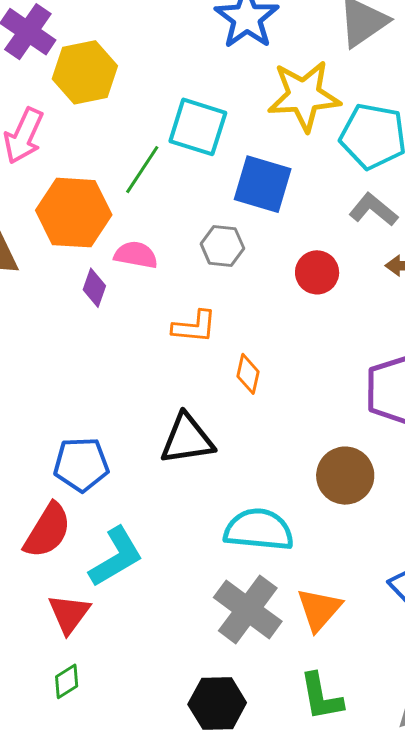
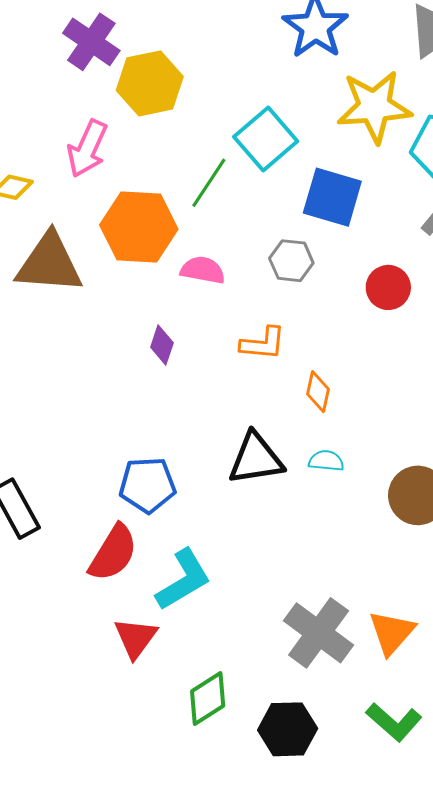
cyan square: (198, 127) -> (266, 139), turned 32
purple diamond: (94, 288) -> (162, 345), moved
cyan semicircle: (259, 530) -> (326, 461), moved, size x0.5
green diamond: (67, 681) -> (208, 699), moved, size x1.5
green L-shape: (321, 697) -> (394, 722), turned -38

